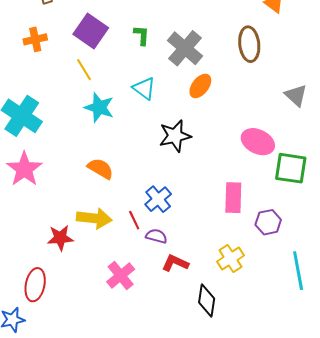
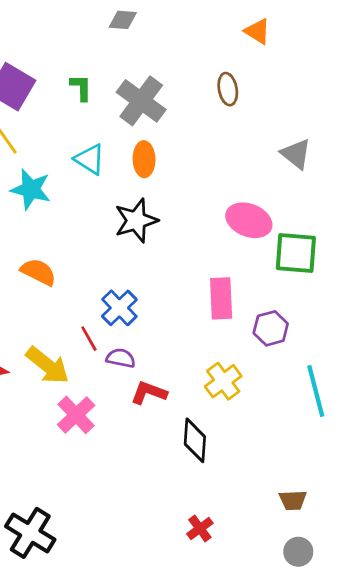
brown ellipse: (249, 44) -> (228, 89), size x0.7
orange ellipse: (200, 86) -> (144, 159), moved, turned -35
yellow arrow: (94, 218) -> (48, 365), moved, turned 36

